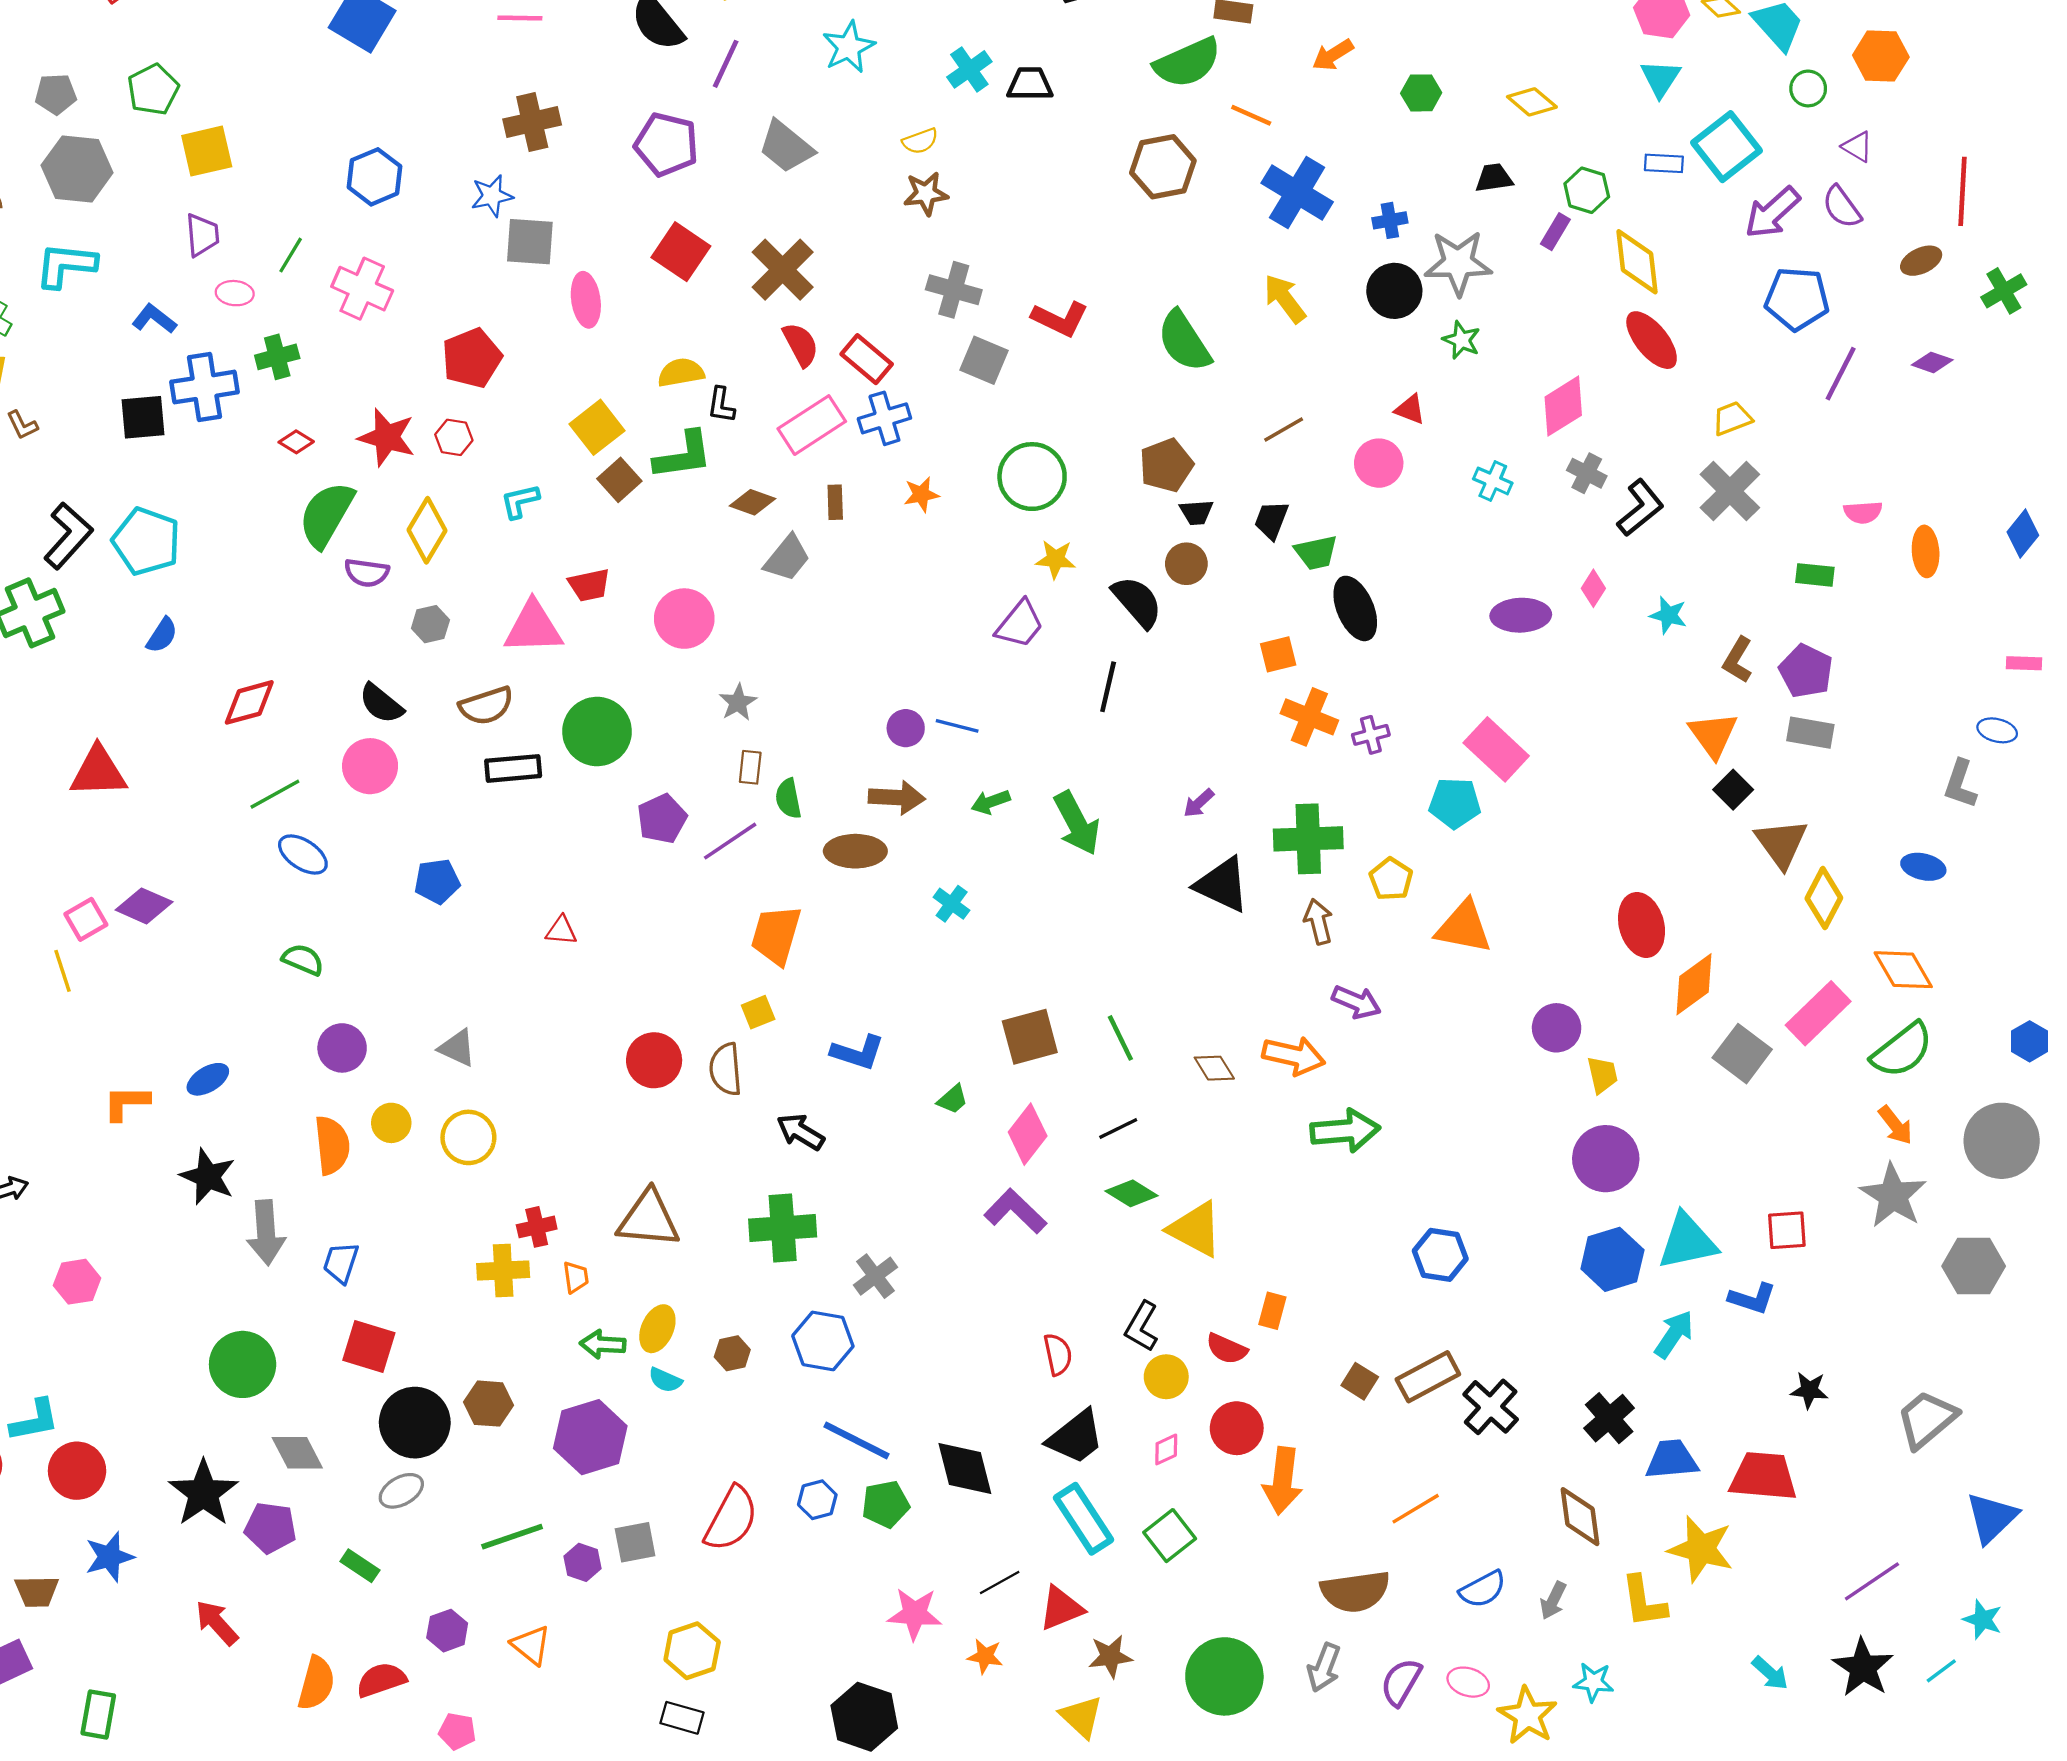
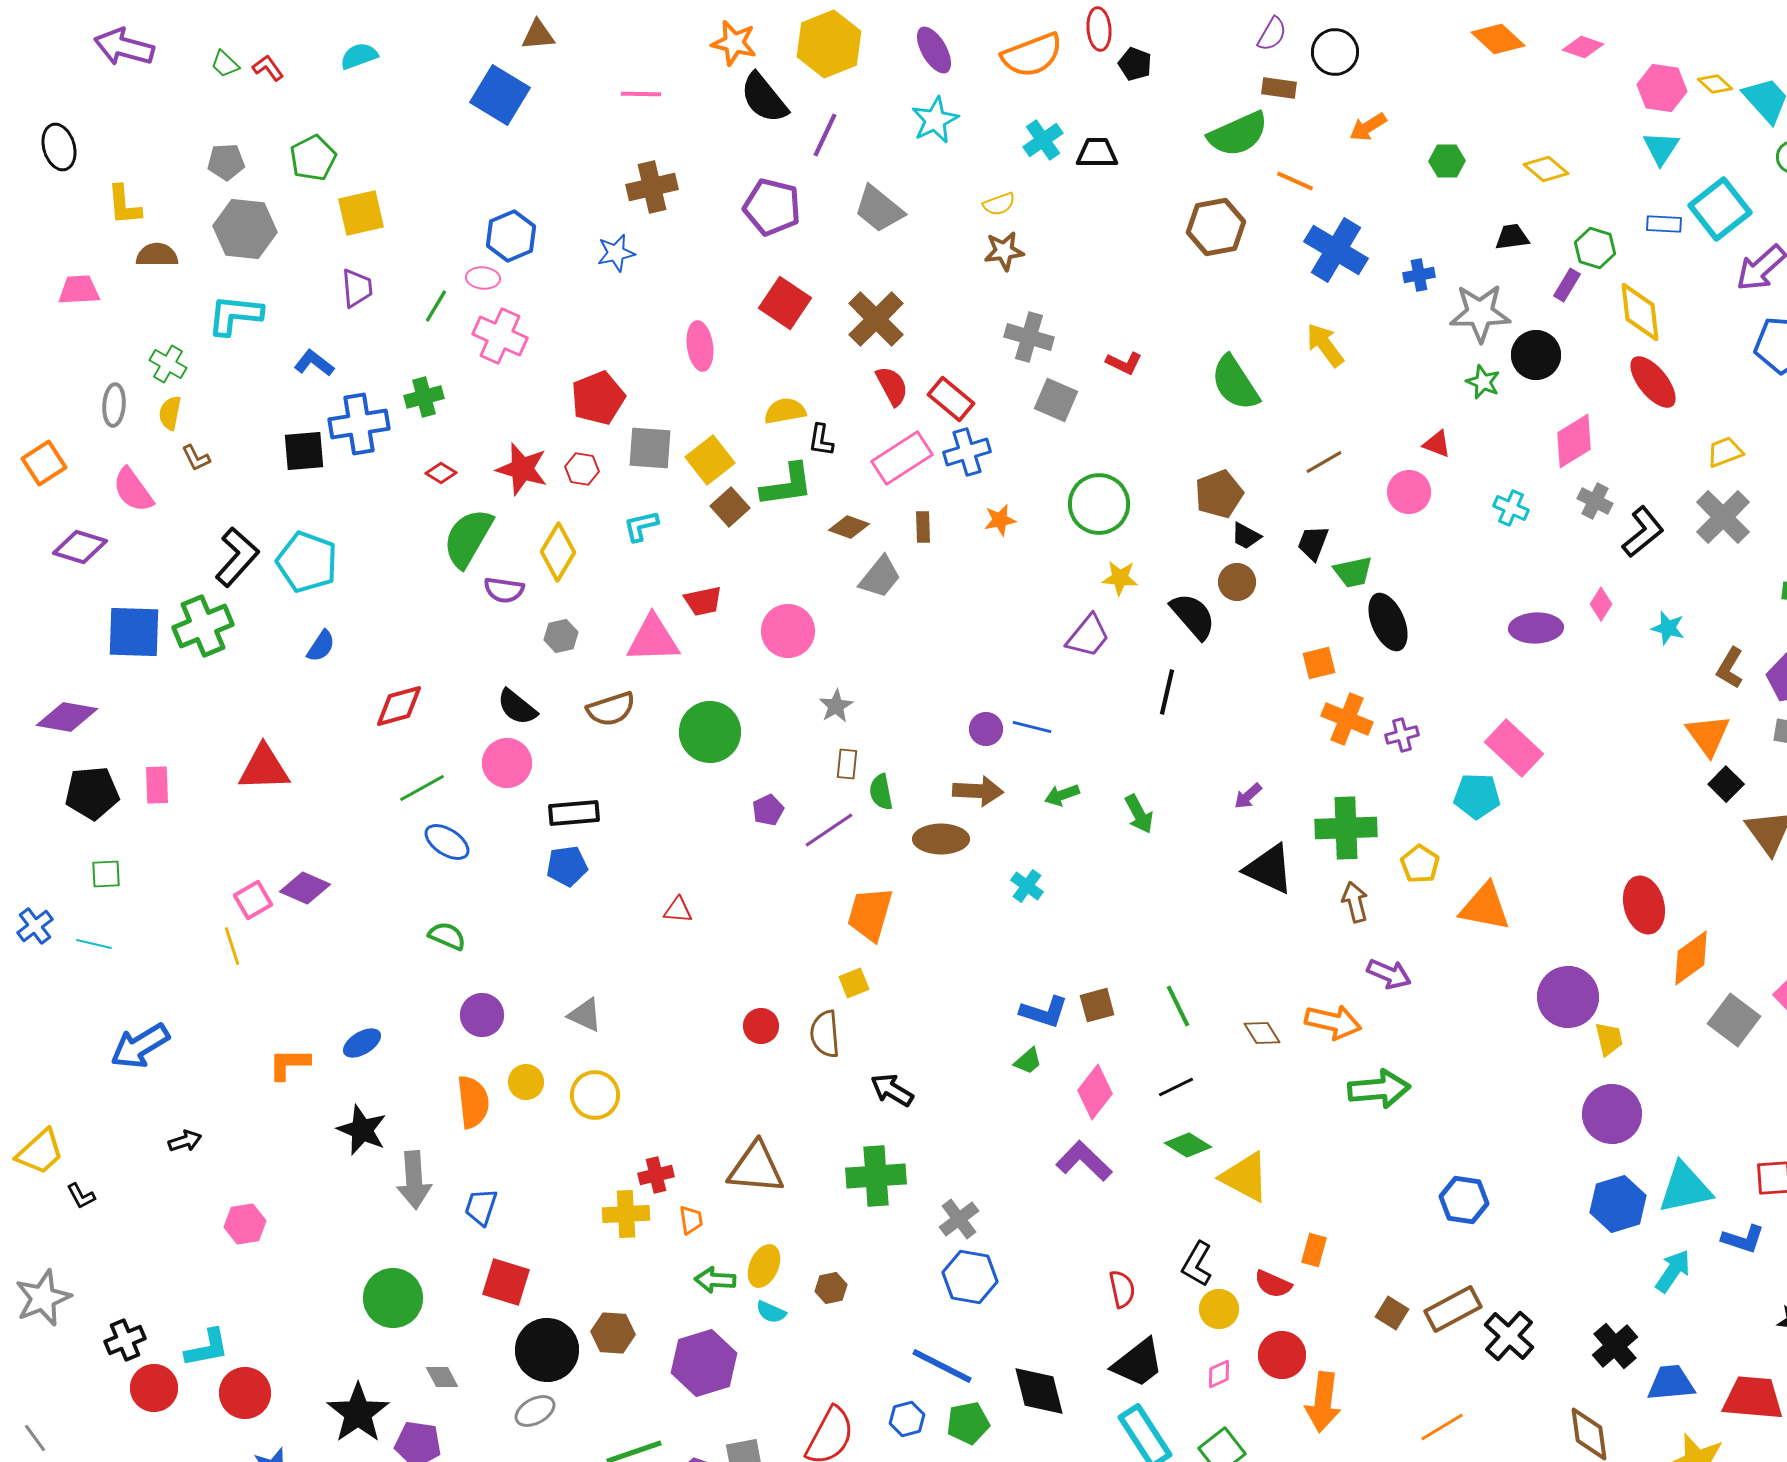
gray square: (530, 242) -> (650, 448), moved
black circle: (1394, 291) -> (1536, 355), moved
pink ellipse: (235, 293) -> (483, 278), moved
red L-shape: (1060, 319) -> (1124, 363), size x0.7
black trapezoid: (1196, 512) -> (1246, 536), turned 32
black rectangle: (513, 768) -> (574, 813), moved
purple pentagon: (662, 819) -> (768, 810), size x0.7
green arrow: (1077, 823) -> (1139, 814), size x0.7
purple circle: (1557, 1028) -> (1568, 997), size x1.4
brown square: (1030, 1037) -> (1097, 1005), size x0.7
blue L-shape: (858, 1052) -> (1044, 1012), moved
red circle: (654, 1060) -> (761, 1026), size x0.7
blue hexagon: (823, 1341) -> (970, 1277), moved
gray diamond: (297, 1453) -> (442, 1377), size x0.7

